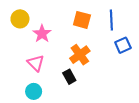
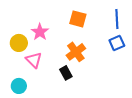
yellow circle: (20, 19) -> (19, 43), moved
blue line: (111, 20) -> (117, 19), moved
cyan circle: (34, 91) -> (19, 86), moved

